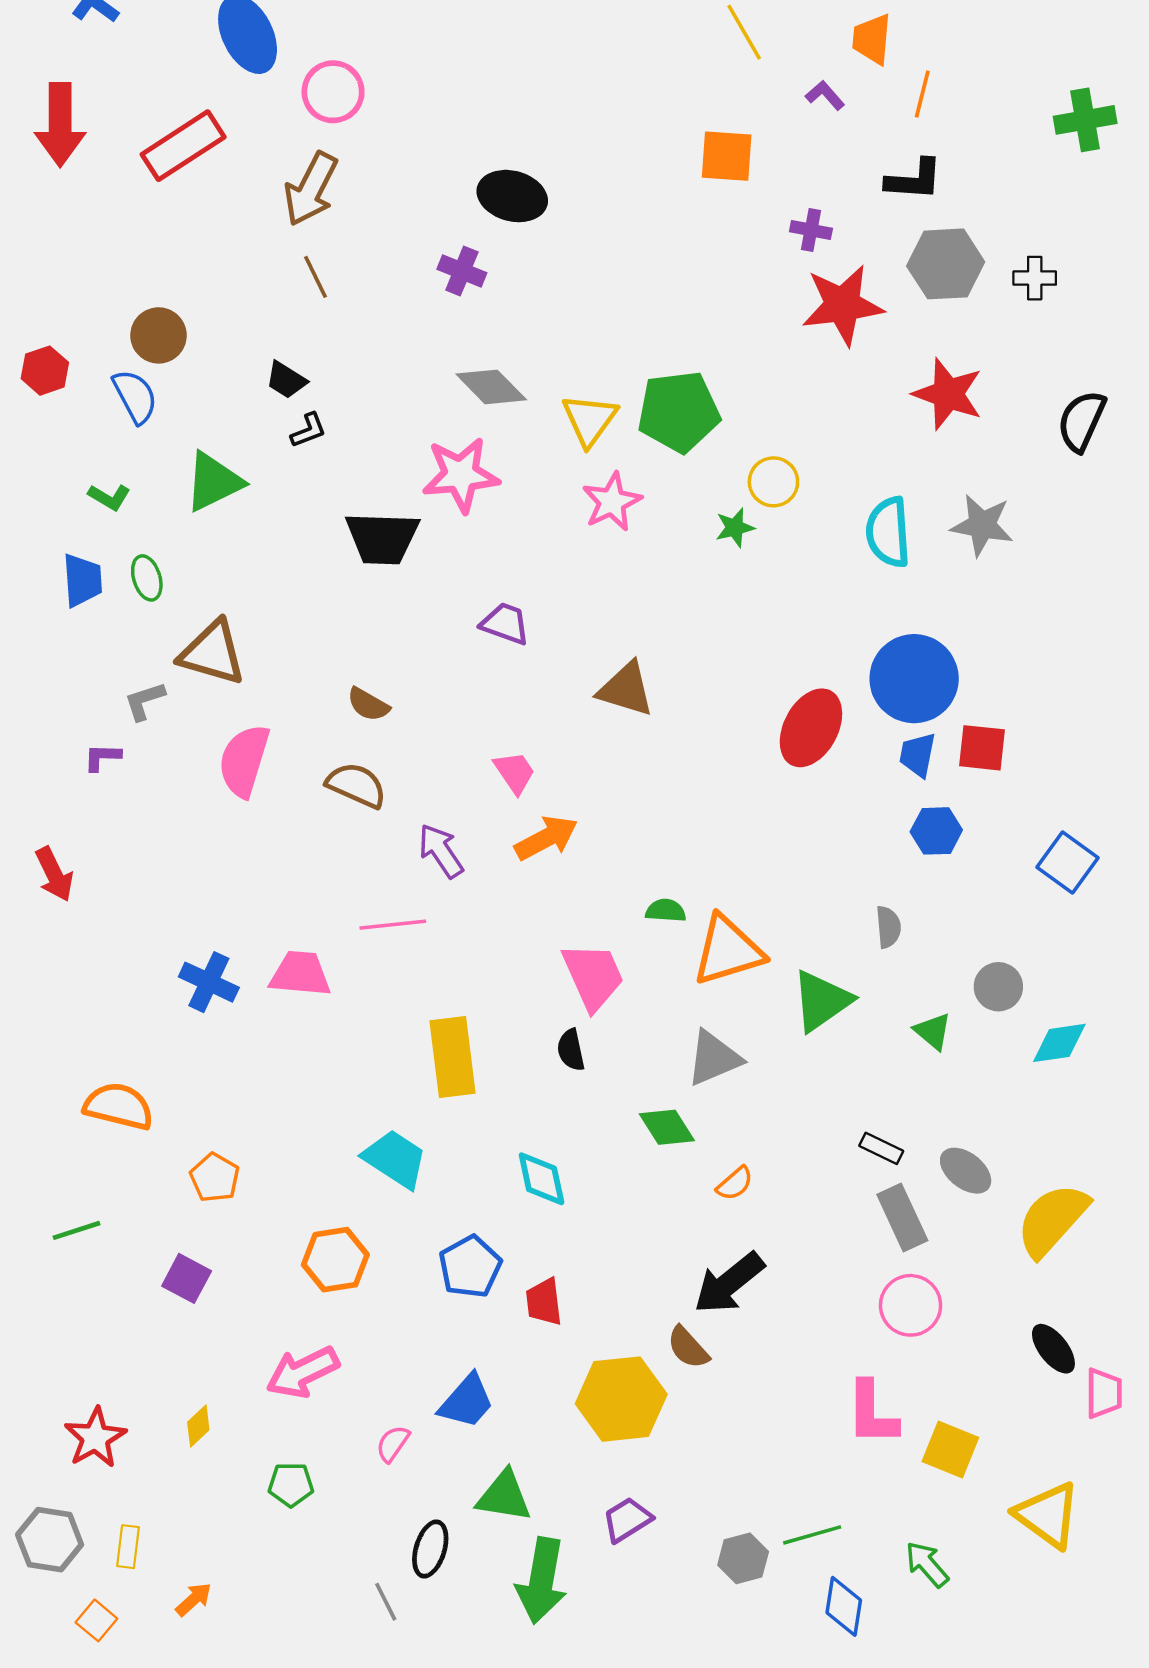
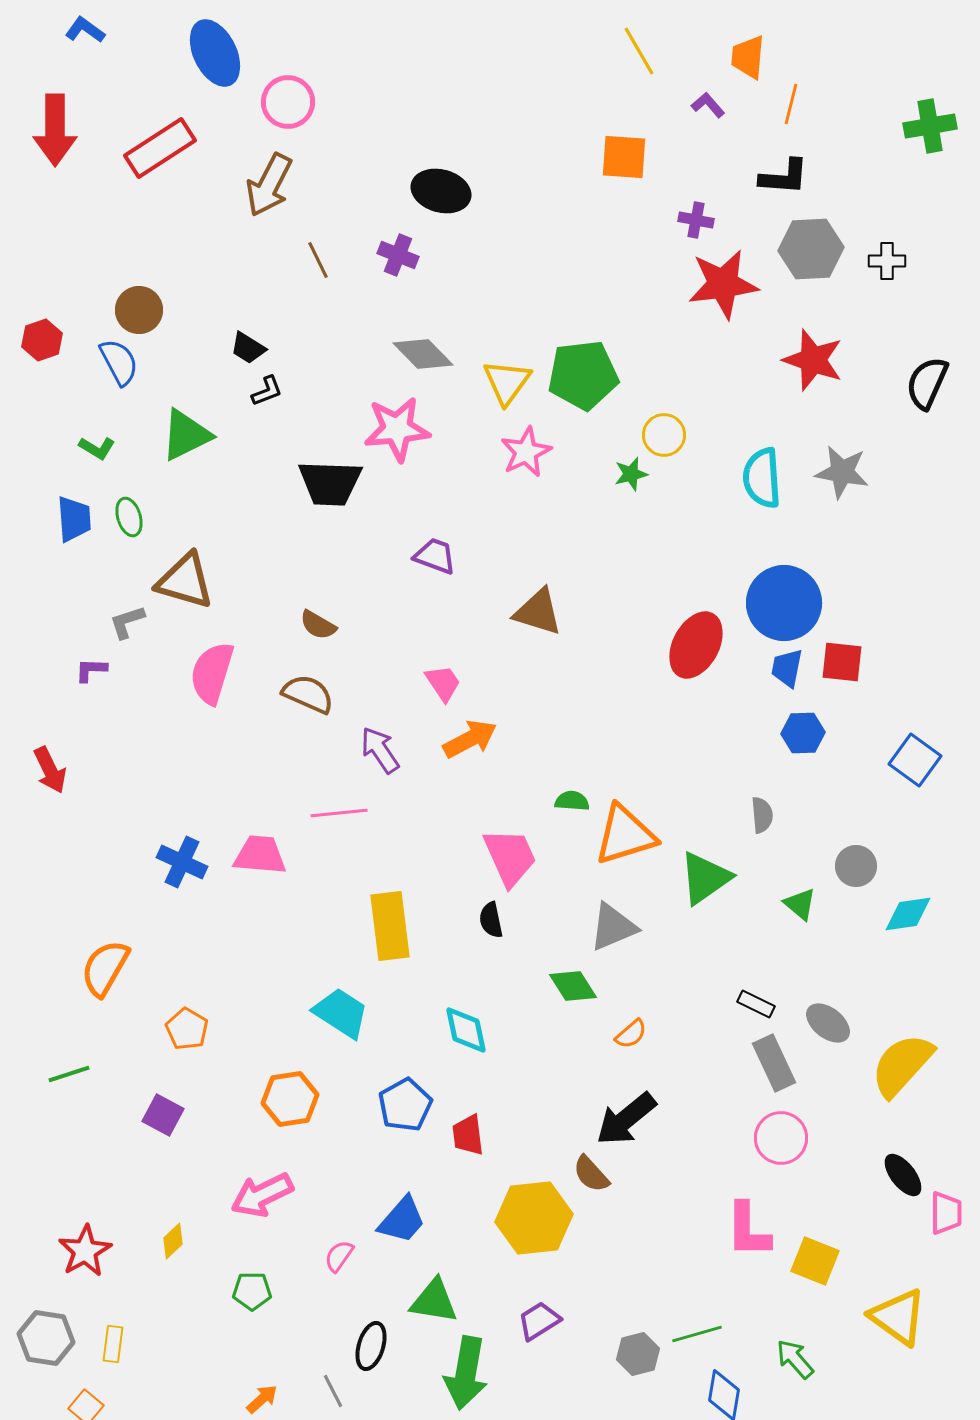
brown line: (315, 277) -> (318, 260), moved
orange semicircle: (119, 1106) -> (105, 968), turned -74
orange arrow: (194, 1599) -> (262, 1399), moved

